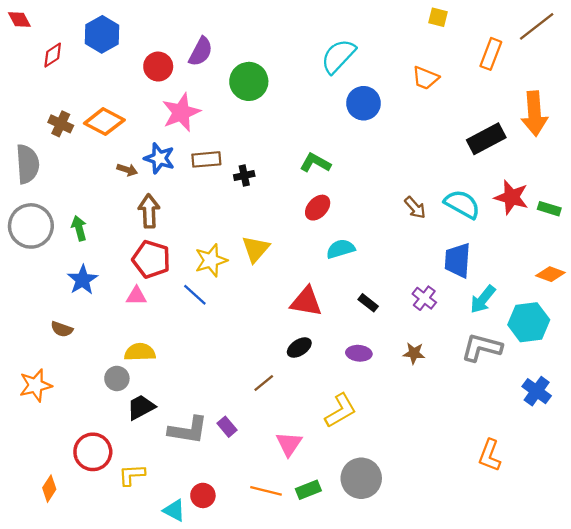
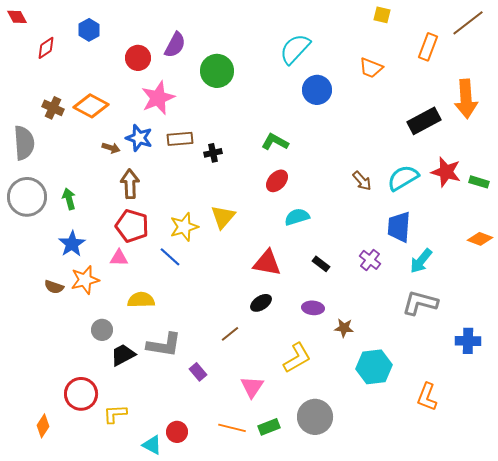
blue hexagon: (102, 34) -> (89, 30), size x0.7
cyan semicircle: (462, 204) -> (403, 178), turned -60
cyan hexagon: (529, 322) -> (374, 367), moved
yellow semicircle: (140, 352) -> (141, 300), moved
brown star: (414, 353) -> (344, 328), moved
orange star: (35, 385) -> (85, 280), moved
blue cross: (537, 391) -> (468, 341), turned -35
gray L-shape: (188, 430) -> (164, 345), moved

